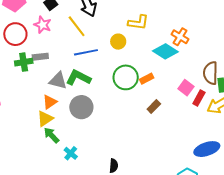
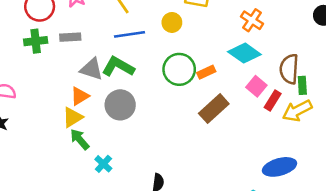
cyan diamond: (165, 51) -> (244, 53), moved
green cross: (24, 62) -> (36, 41), moved
brown rectangle: (154, 106) -> (214, 109), size x1.6

